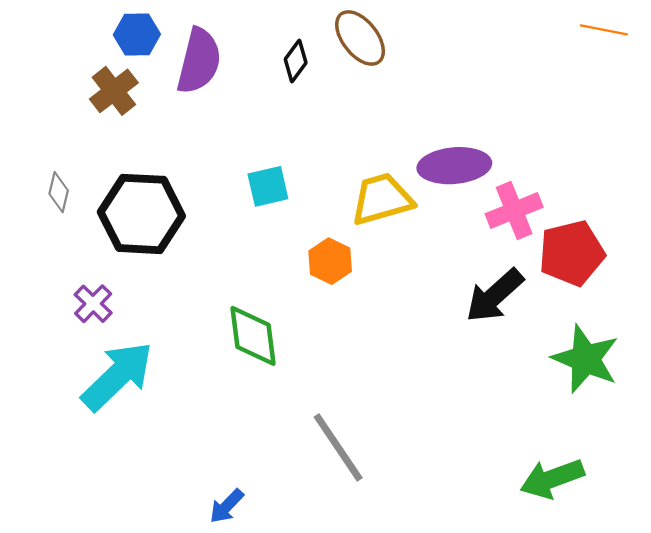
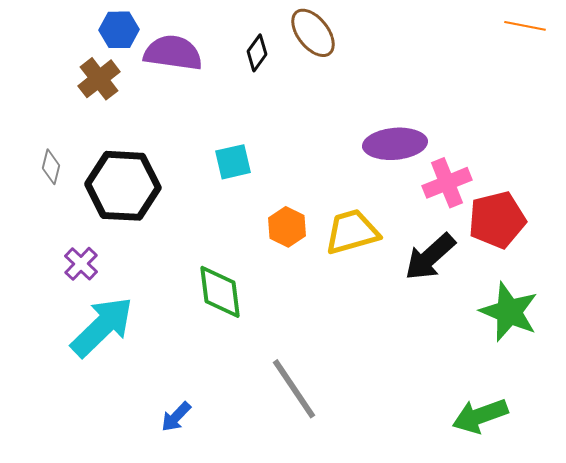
purple semicircle: (199, 61) -> (173, 53), turned -96
yellow trapezoid: (382, 199) -> (352, 232), moved
blue arrow: (227, 506) -> (176, 417), moved

